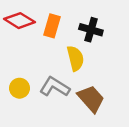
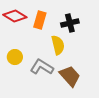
black cross: (91, 30) -> (70, 23), turned -30
yellow circle: (19, 88) -> (15, 57), moved

